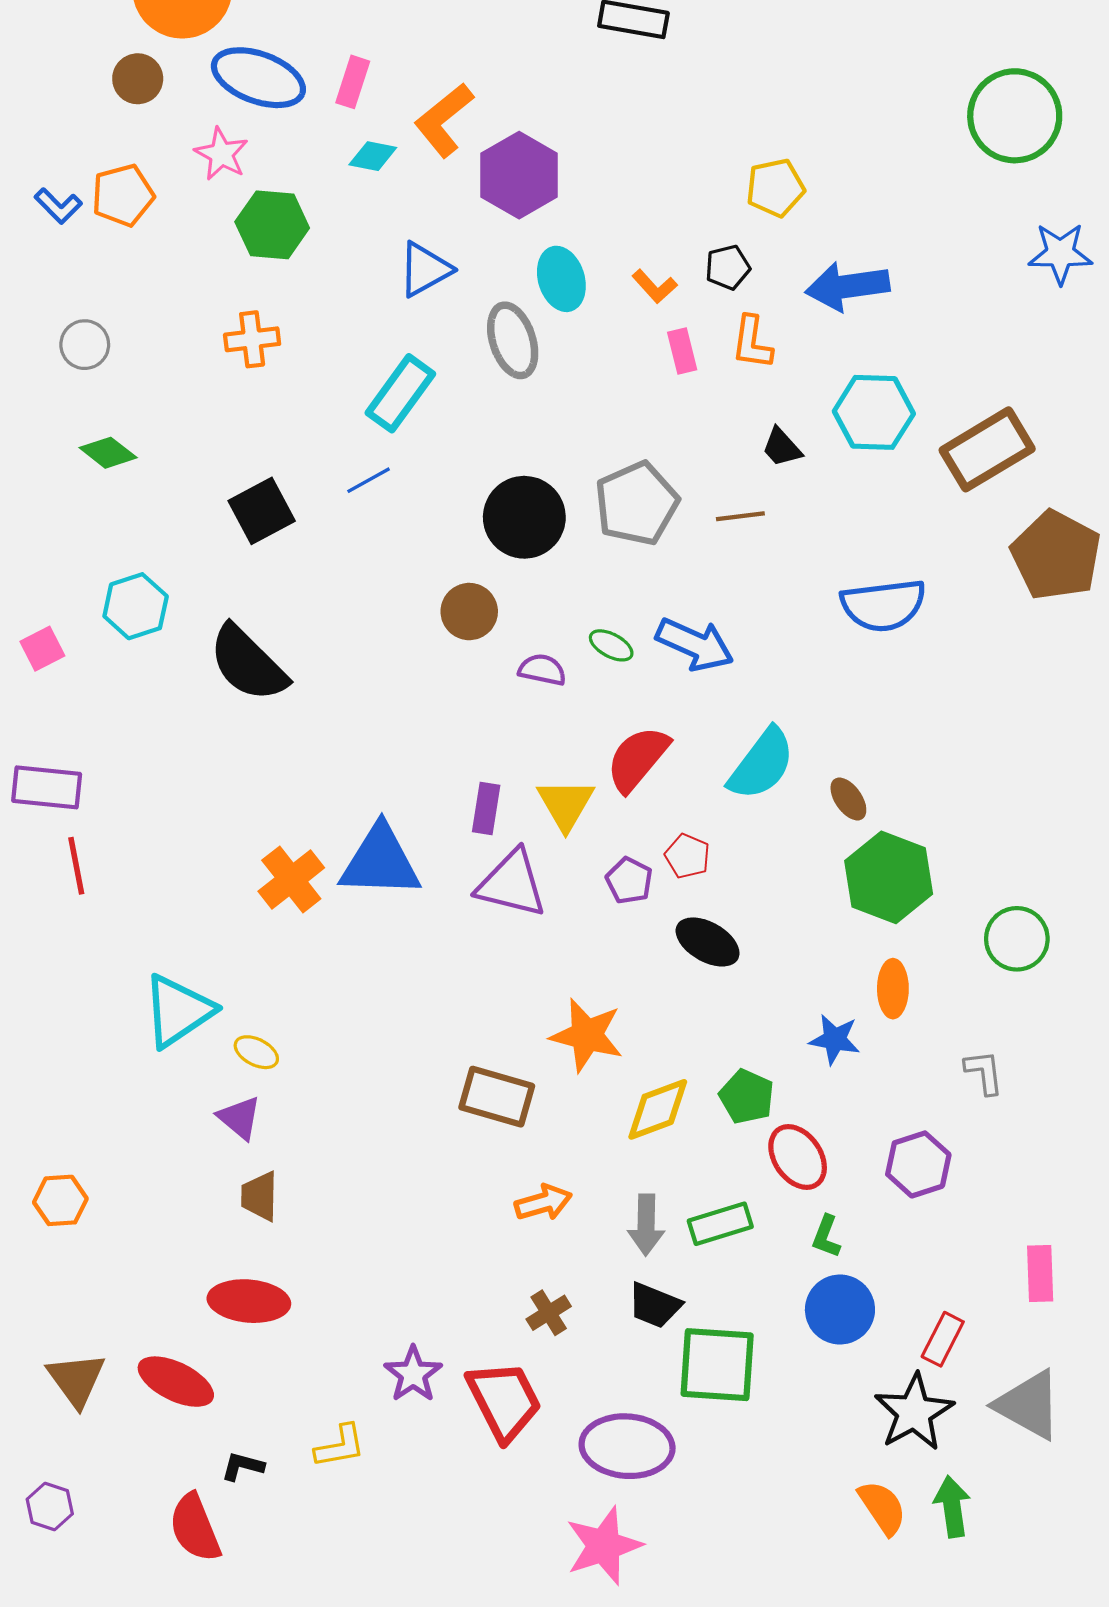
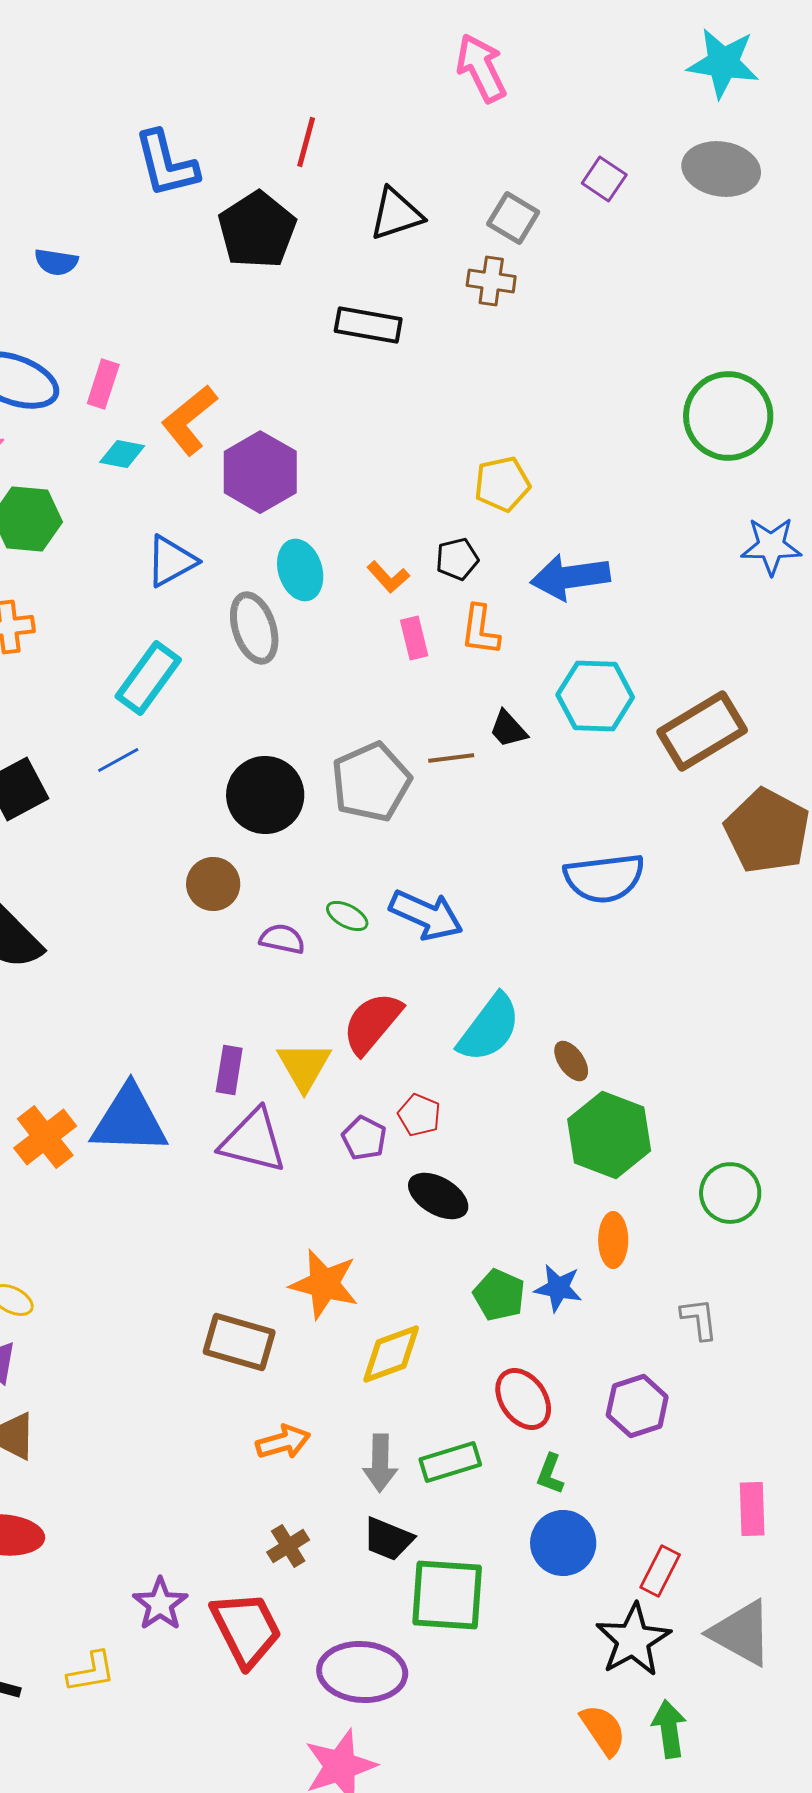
brown line: (740, 516) -> (451, 758), moved
green pentagon: (747, 1097) -> (499, 1295), moved

